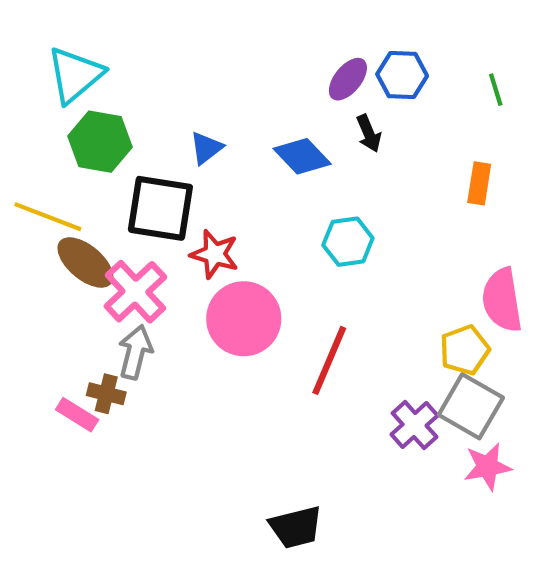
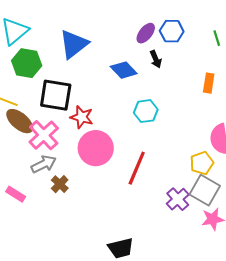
blue triangle: (206, 148) -> (74, 44), moved, size x1.8
gray arrow: (135, 352) -> (44, 164), turned 50
brown cross: (106, 394) -> (60, 184), moved, turned 30

